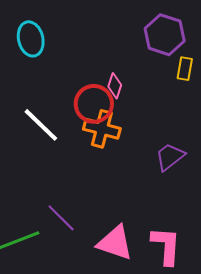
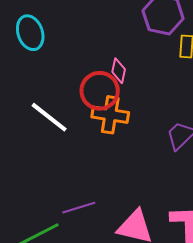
purple line: (61, 218) -> (79, 208), turned -56

